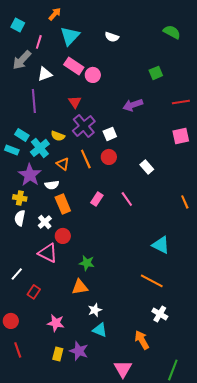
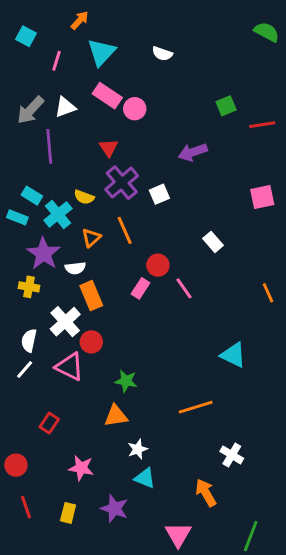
green semicircle: (172, 32) -> (267, 32), moved
gray arrow: (22, 60) -> (30, 110), moved
red line: (181, 102) -> (262, 125), moved
red circle: (109, 157) -> (158, 265), moved
orange triangle: (63, 164) -> (91, 238), turned 40
white semicircle: (20, 218) -> (29, 340), moved
white cross: (45, 222) -> (65, 322), size x1.5
white line: (17, 274) -> (25, 369), moved
orange line: (152, 281) -> (196, 407), moved, turned -45
yellow rectangle: (58, 354) -> (68, 513), moved

